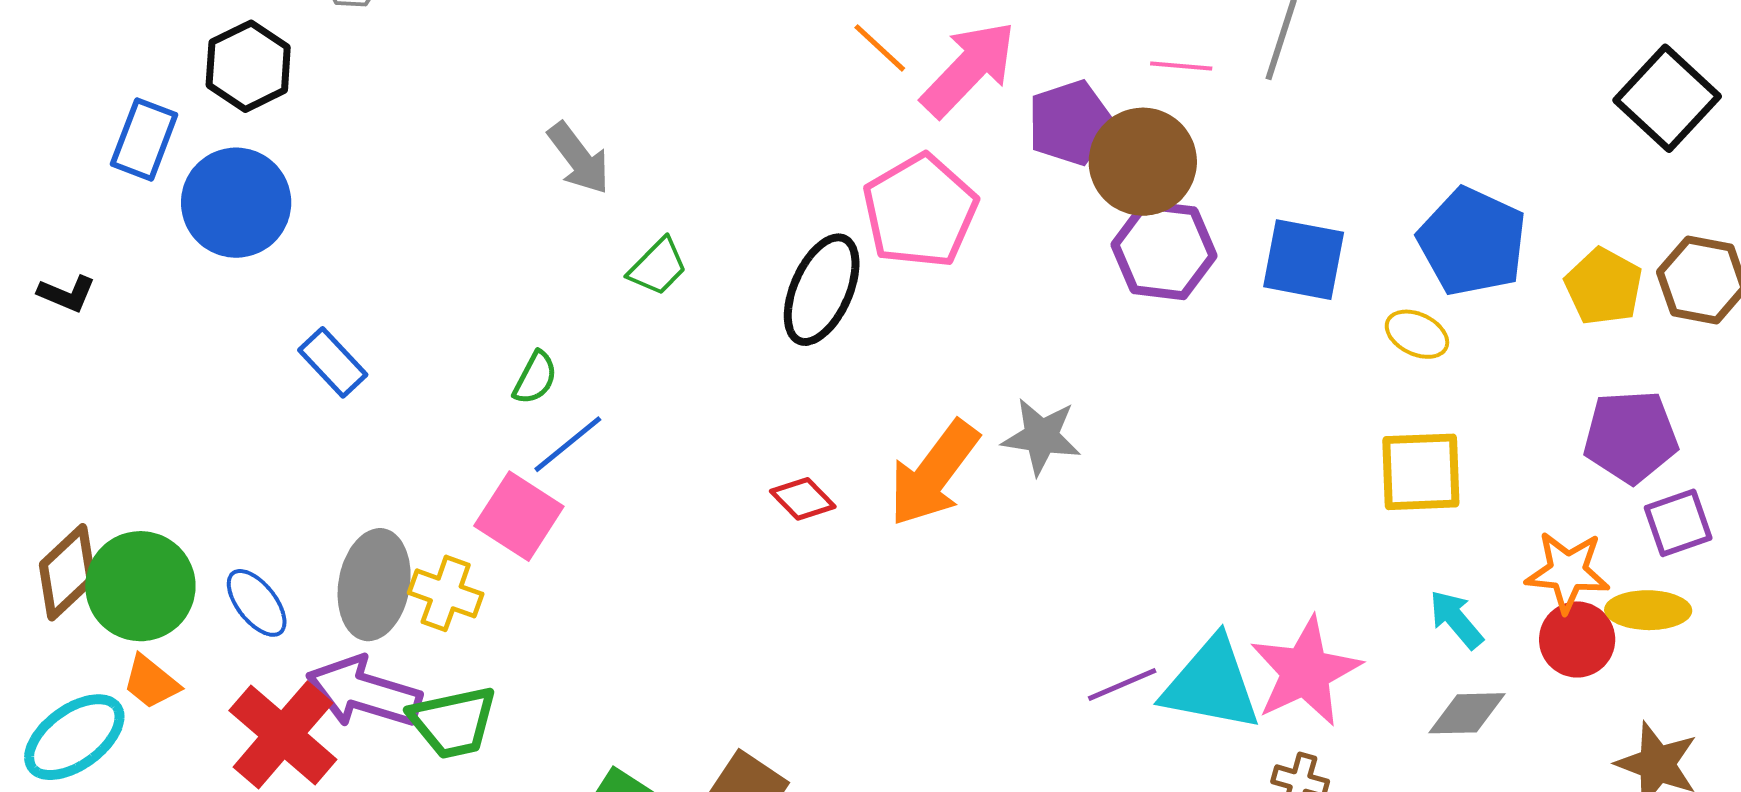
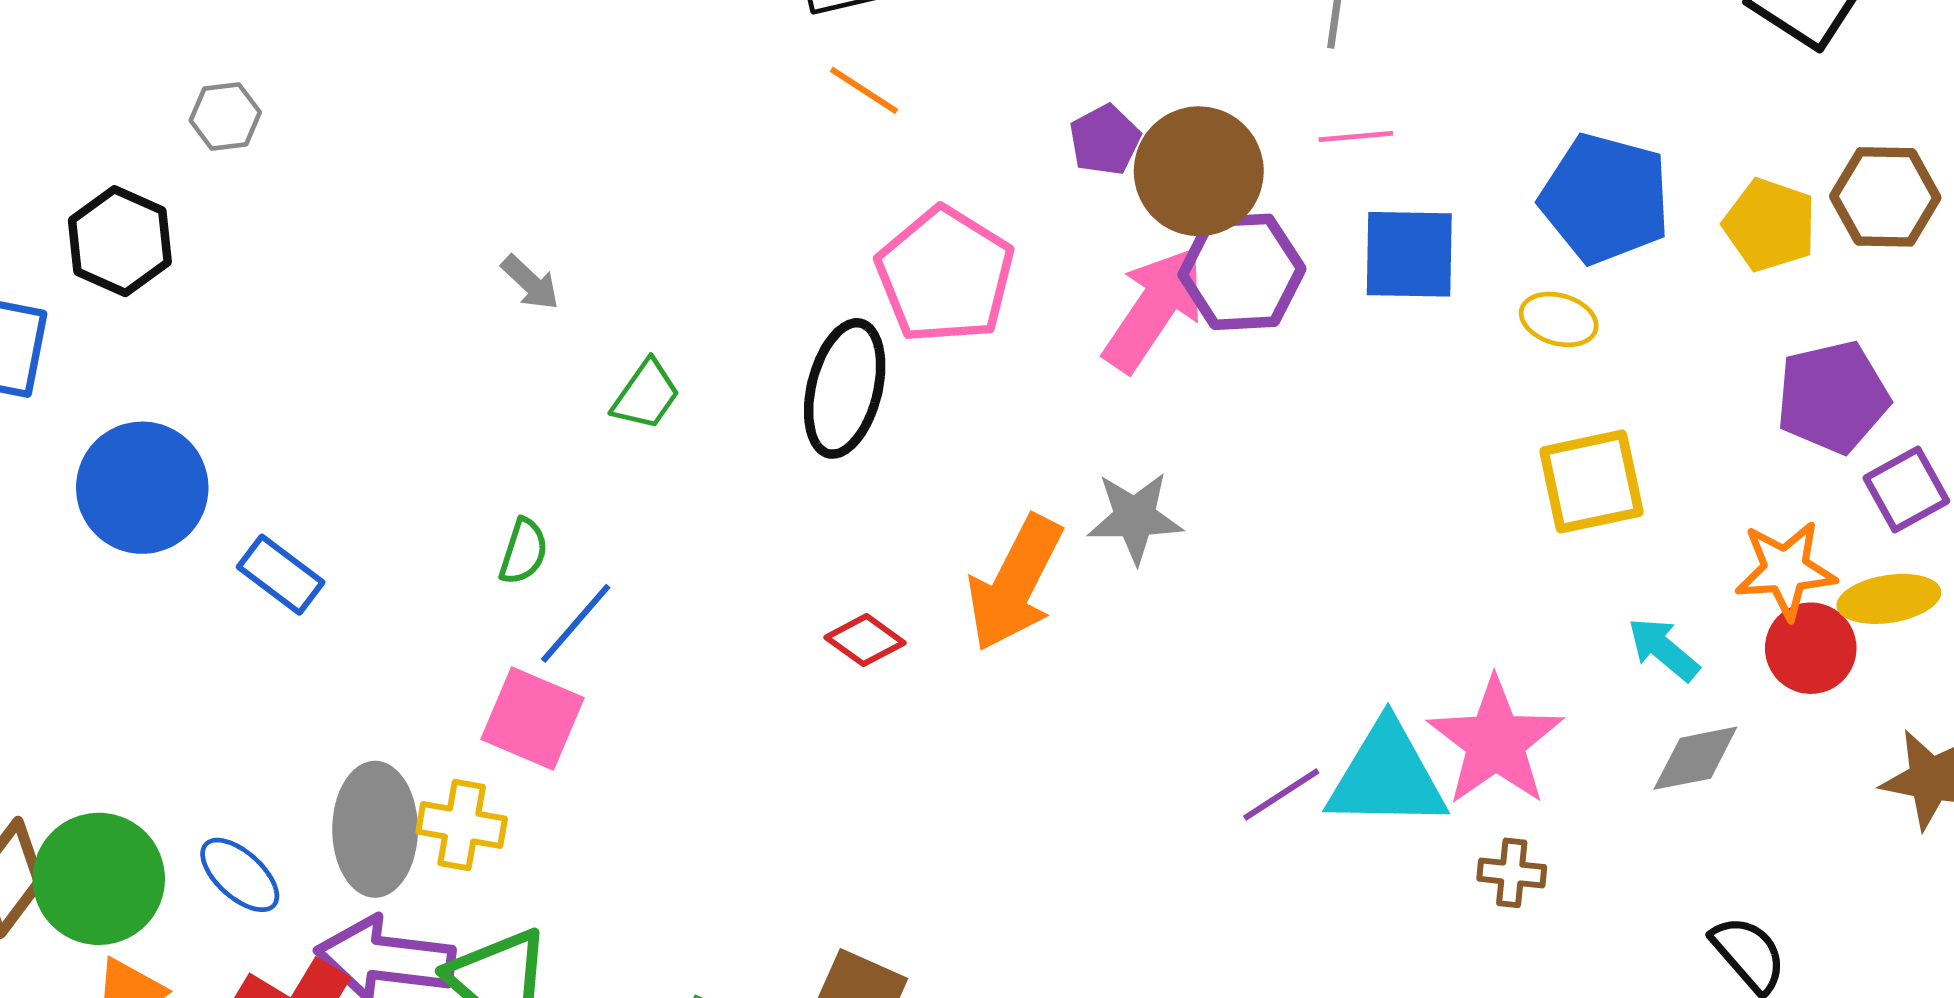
pink line: (1181, 66) -> (1356, 137), moved
pink arrow: (969, 69) -> (1154, 309), moved
purple pentagon: (1070, 123) -> (1105, 140), size x0.7
gray arrow: (579, 158) -> (530, 283), size x0.7
blue circle: (236, 203) -> (142, 488), moved

